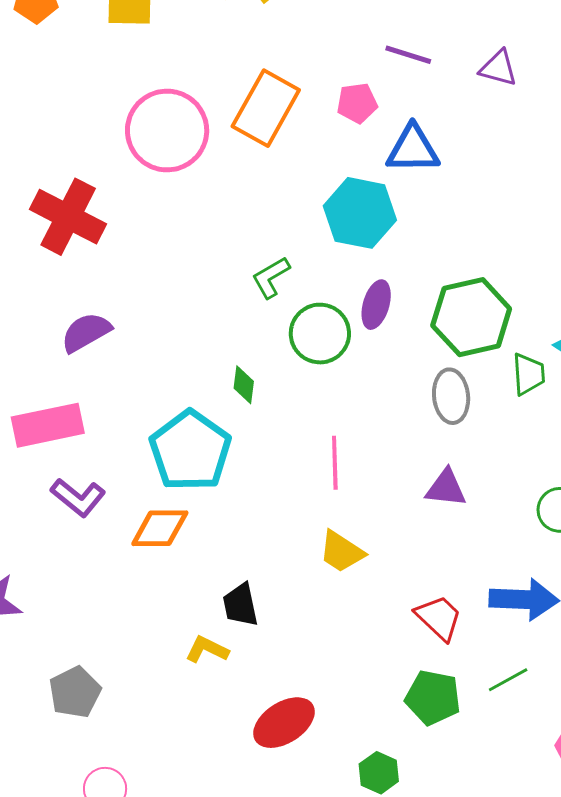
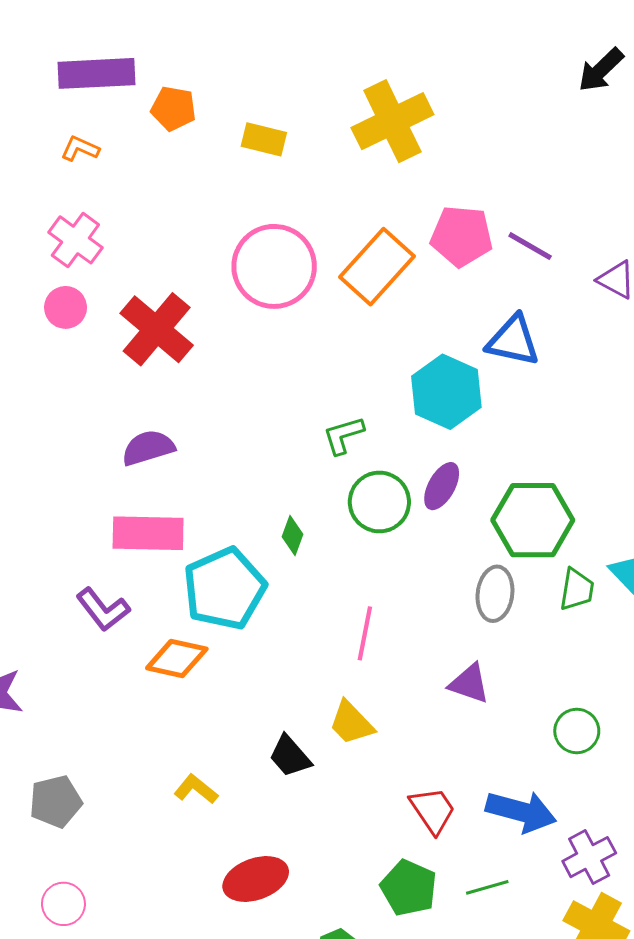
pink pentagon: (357, 103) -> (462, 236), moved, size x1.5
pink rectangle: (48, 425) -> (148, 533), moved
black trapezoid: (240, 605) -> (290, 756), moved, turned -42

